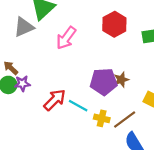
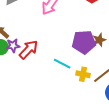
red arrow: (55, 100) -> (29, 50), moved

